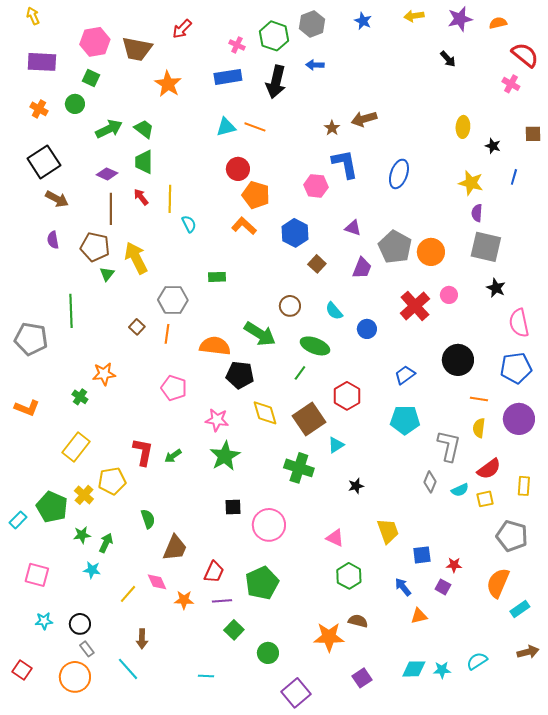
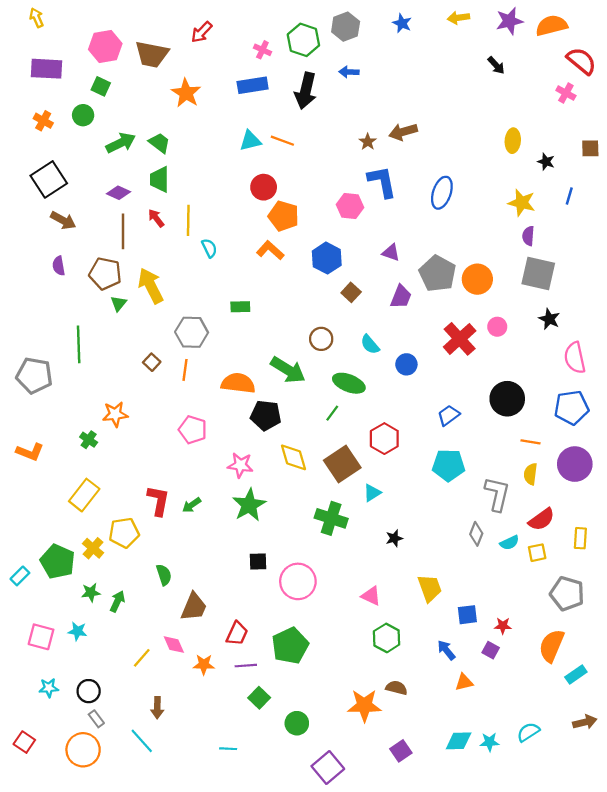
orange semicircle: (498, 23) -> (552, 25), size x1.6
cyan star: (92, 570) -> (78, 631), moved

